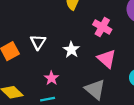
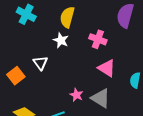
white star: (71, 50) -> (61, 40), moved
pink star: (51, 78) -> (76, 95), moved

